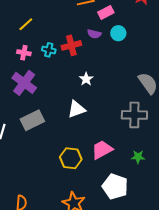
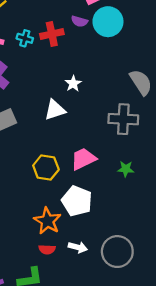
cyan circle: (118, 33) -> (108, 22), size x1.6
white star: (86, 79) -> (73, 84), moved
white pentagon: (115, 186) -> (77, 201), moved

